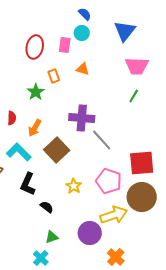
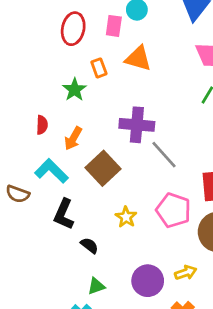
orange triangle: (83, 69) -> (138, 58), size x1.5
yellow arrow: (114, 215) -> (186, 273), moved, size x0.6

